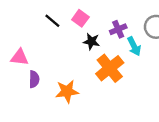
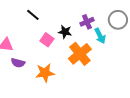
pink square: (80, 18) -> (47, 40), moved
purple semicircle: (34, 79) -> (18, 63), turned 104

